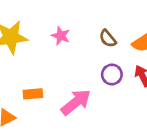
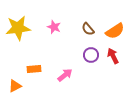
pink arrow: (76, 102) -> (65, 75), size x0.7

